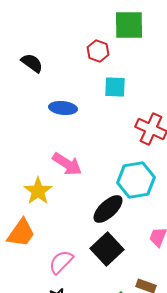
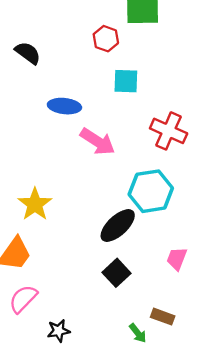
pink arrow: (67, 164) -> (98, 142), moved
black square: (107, 249) -> (116, 273), size x0.7
pink semicircle: (61, 262) -> (23, 299), moved

